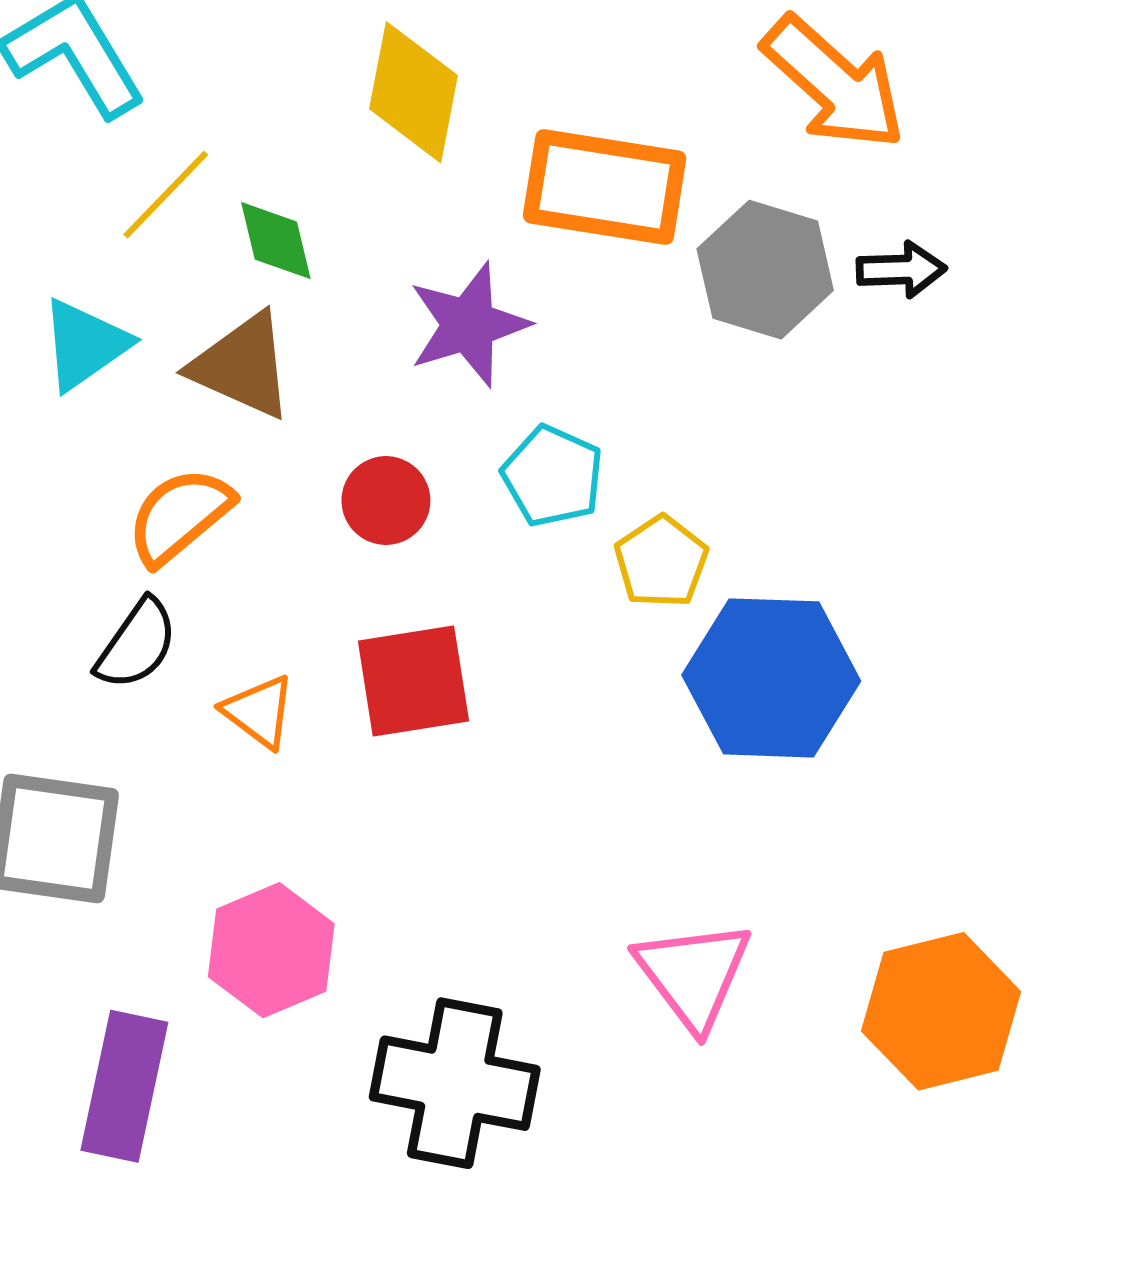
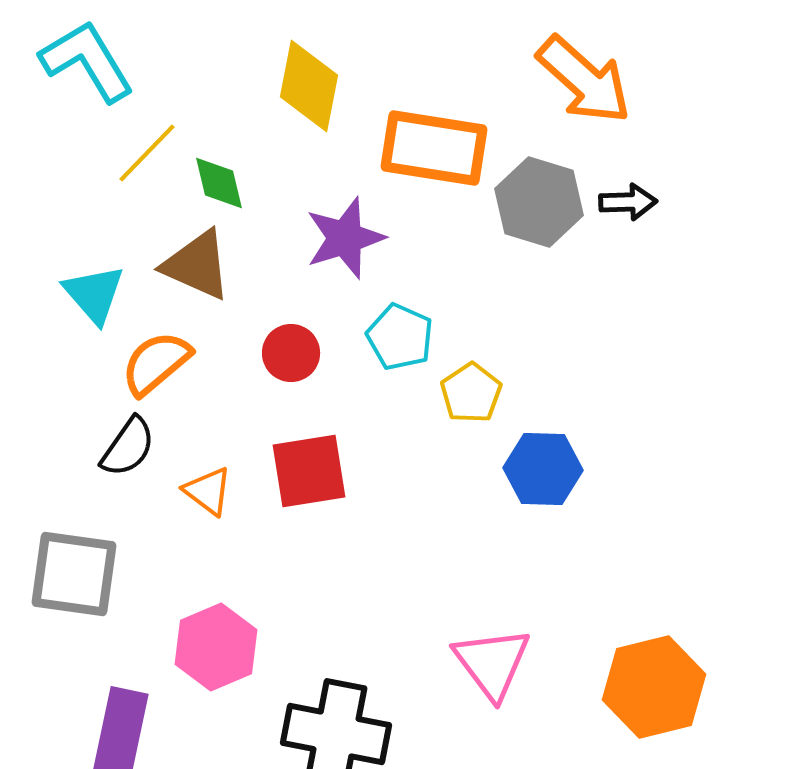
cyan triangle: (85, 345) -> (94, 294), moved, turned -36
blue hexagon: (771, 678) -> (543, 469), size x0.7

